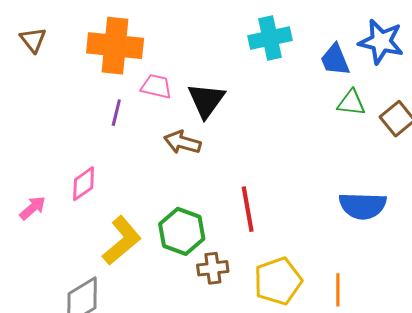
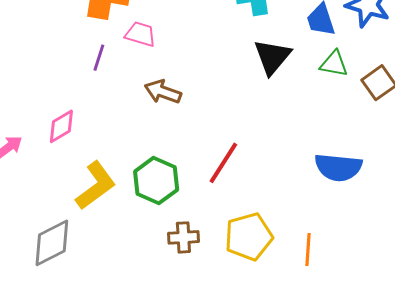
black triangle: (206, 100) -> (272, 57), moved
red line: (248, 209) -> (223, 163), turned 39
brown cross: (213, 268) -> (183, 237), moved

